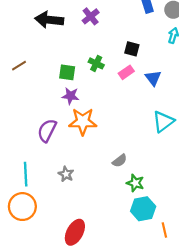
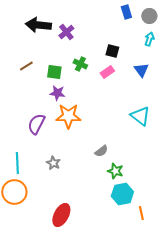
purple cross: (91, 16) -> (66, 32), moved
brown line: (19, 66) -> (26, 66), moved
blue triangle: (153, 78) -> (141, 70), moved
cyan triangle: (163, 122) -> (140, 116), turned -45

